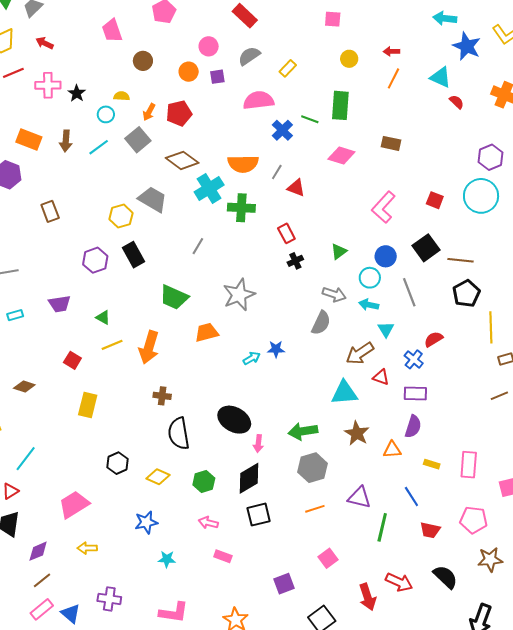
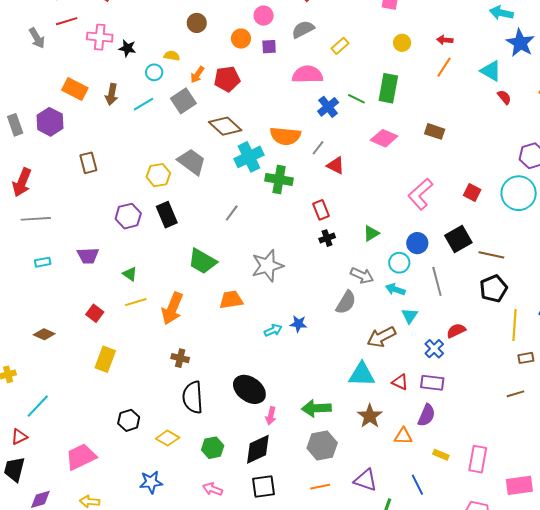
black star: (77, 93) -> (127, 48), turned -30
red triangle: (381, 377) -> (400, 382), moved

